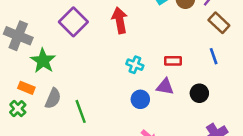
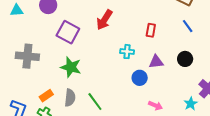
red arrow: (120, 20) -> (104, 20), turned -120
green star: (43, 61) -> (71, 67), moved
red rectangle: (173, 61) -> (151, 30), moved, turned -64
orange rectangle: (26, 88) -> (46, 96), turned -40

